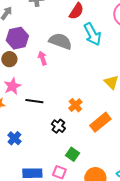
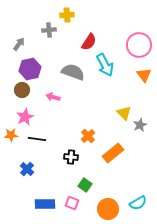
pink arrow: (42, 58) -> (53, 97), moved, turned -56
black line: (34, 101) -> (37, 139), moved
black cross: (58, 126) -> (71, 157), turned -32

